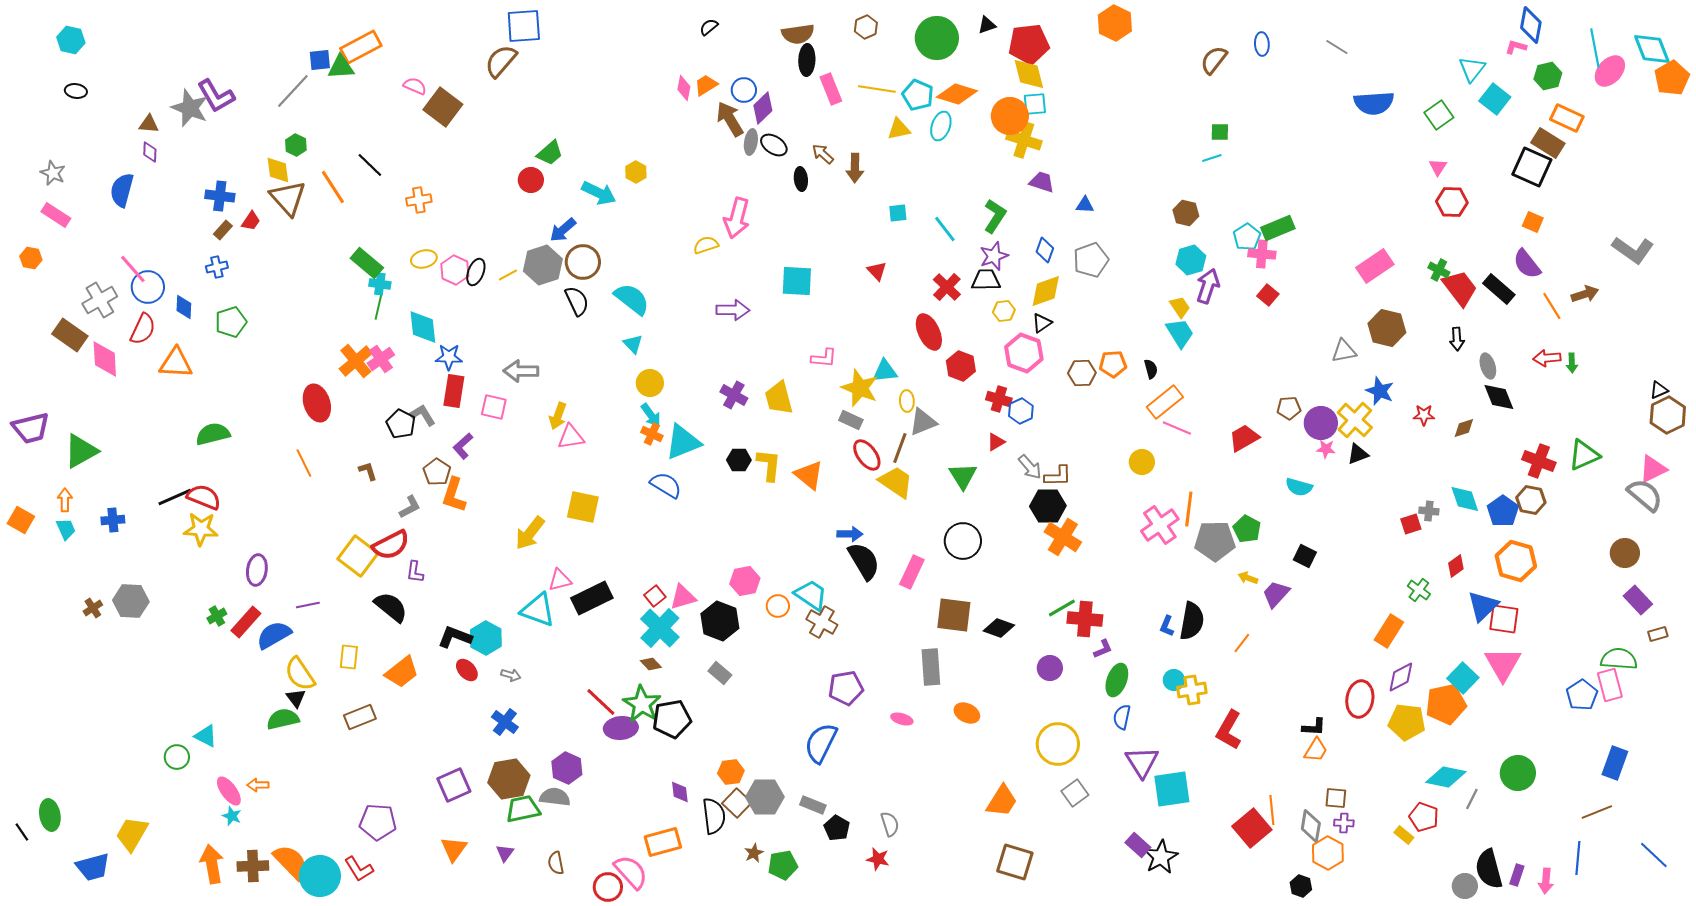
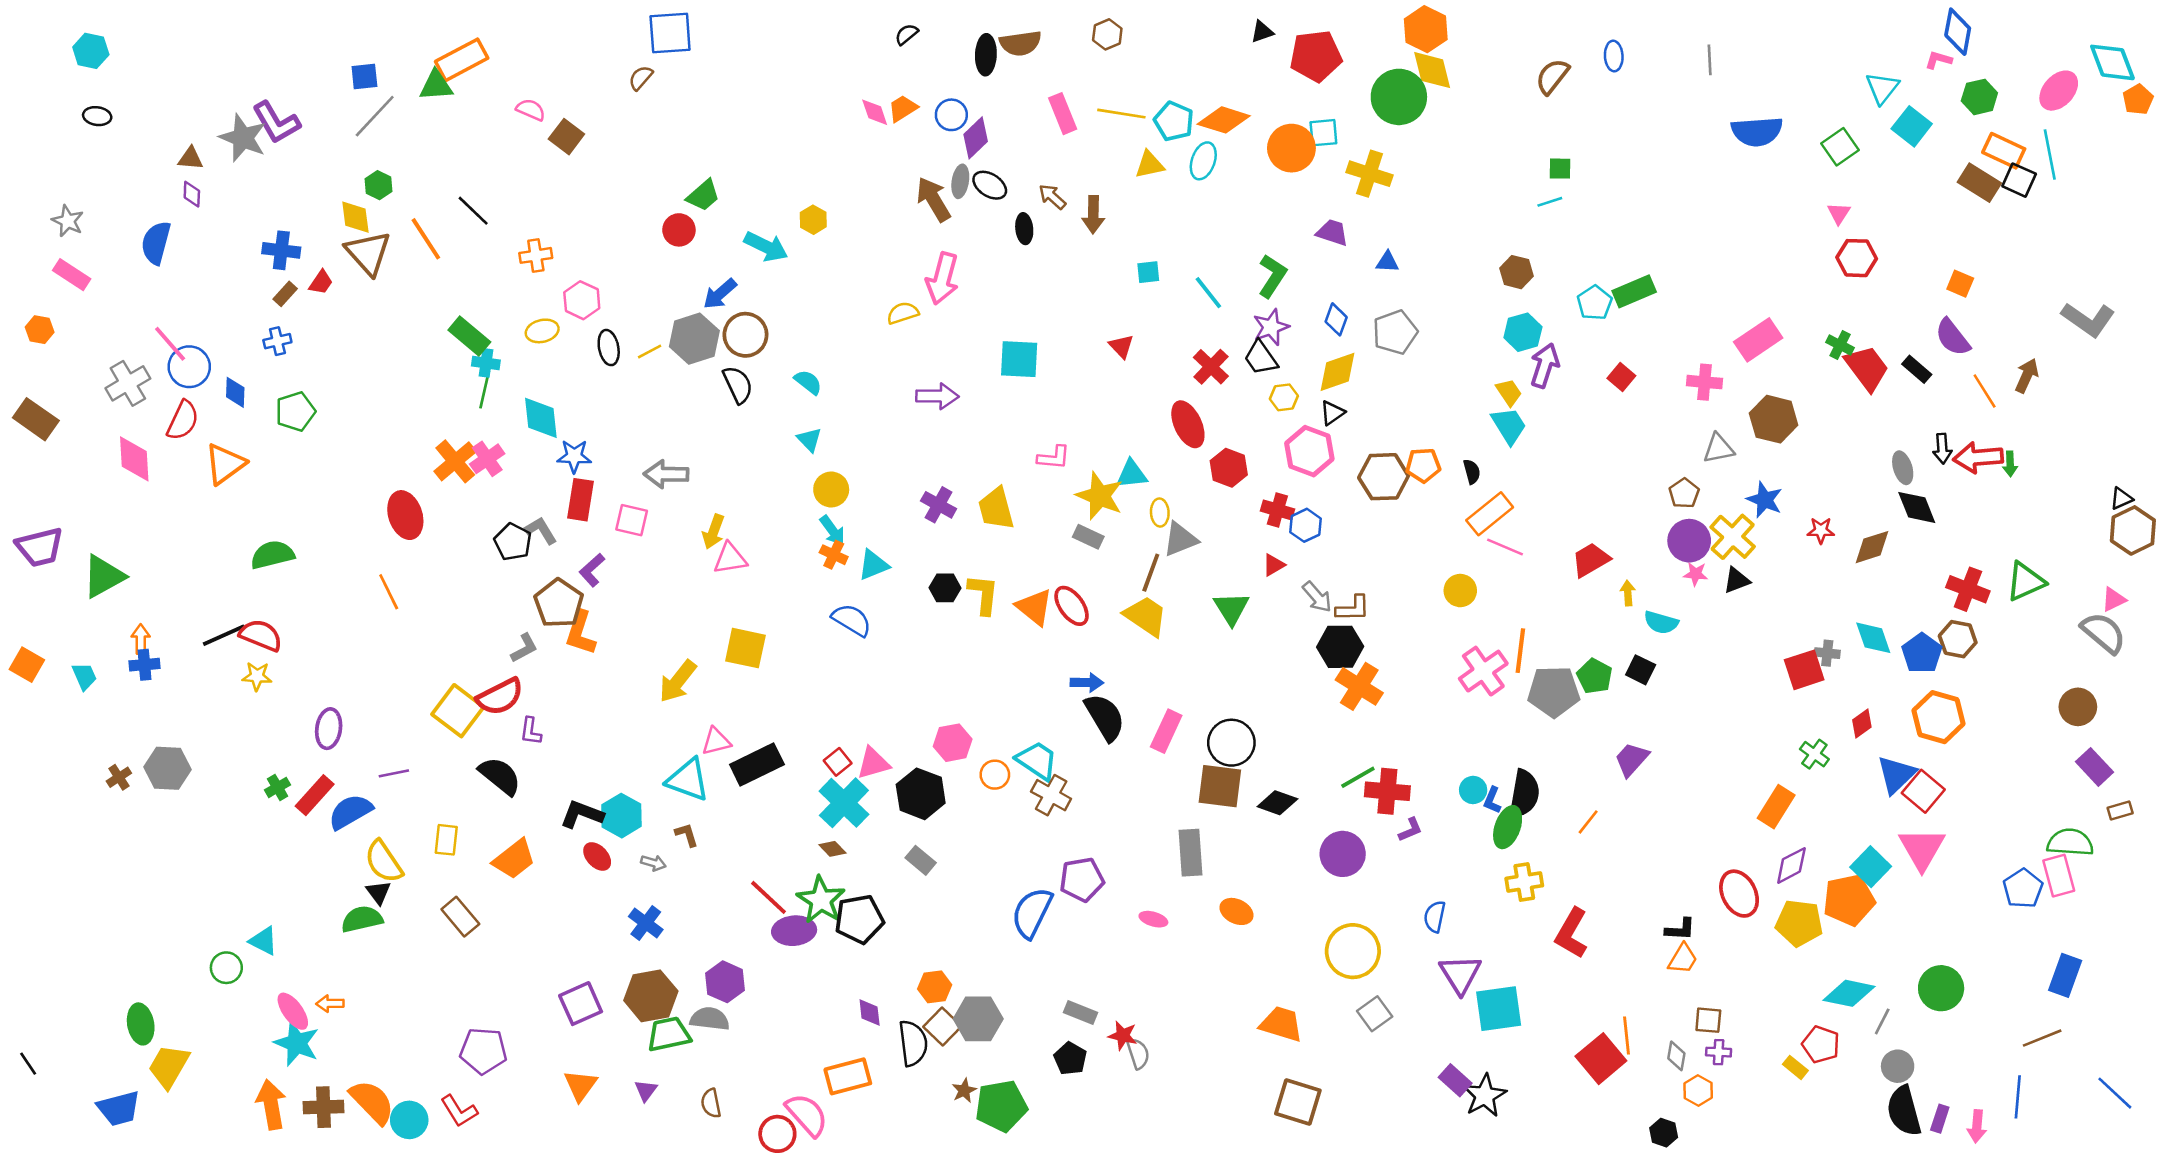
green circle: (937, 38) -> (1399, 97), moved
gray line: (1337, 47) -> (1710, 60), turned 55
cyan line: (1595, 48) -> (2050, 154), moved
blue square: (320, 60) -> (364, 76), moved
black ellipse: (807, 60) -> (986, 55), moved
brown semicircle: (501, 61) -> (641, 78), size x0.6
yellow diamond: (1029, 74) -> (1432, 70), moved
orange pentagon: (1672, 78) -> (2138, 99), size x0.7
pink diamond: (684, 88) -> (875, 112), turned -30
brown square: (443, 107) -> (566, 137), size x0.7
brown arrow: (730, 119) -> (933, 199), moved
yellow cross: (1024, 140) -> (1369, 174), moved
black square: (1532, 167) -> (2019, 180), moved, size x0.7
pink cross: (1262, 254) -> (1705, 382), moved
pink hexagon: (455, 270) -> (582, 300), moved
black ellipse: (476, 272) -> (609, 348), turned -32
black trapezoid: (986, 280) -> (1261, 358), turned -124
black rectangle: (1499, 289) -> (1917, 369), size x0.7
brown arrow: (1585, 294) -> (2027, 376), turned -48
cyan semicircle: (632, 299) -> (808, 382), size x0.6
brown rectangle: (70, 335) -> (36, 419), moved
black arrow: (1457, 339) -> (1942, 449), moved
red arrow: (1547, 358) -> (1978, 458), size x1.4
orange triangle: (176, 363) -> (225, 464), turned -39
brown hexagon: (1082, 373) -> (1384, 477), size x1.4
brown pentagon: (1289, 408) -> (1684, 493), moved, turned -30
brown diamond: (1464, 428) -> (1872, 547), size x1.4
cyan triangle: (683, 442) -> (873, 565), size x0.7
red ellipse: (867, 455) -> (1072, 606), moved
pink triangle: (1653, 469) -> (2114, 599), size x0.7
brown L-shape: (368, 471) -> (687, 835), moved
brown pentagon: (437, 472) -> (559, 603), size x1.4
orange arrow: (65, 500) -> (141, 639), moved
red square: (1411, 524) -> (1804, 670), size x1.5
yellow star: (201, 529) -> (257, 676), size x0.7
black circle: (963, 541) -> (1231, 743), moved
black square: (1305, 556) -> (1641, 670), moved
yellow arrow: (1248, 578) -> (1628, 593), moved, turned 66
red square: (1504, 619) -> (1923, 791), turned 32
purple circle: (1050, 668) -> (1343, 854), size x1.4
green ellipse: (1117, 680) -> (1508, 827), moved
cyan circle: (1174, 680) -> (1473, 790), moved
red ellipse: (1360, 699) -> (1739, 894), turned -36
brown rectangle: (360, 717) -> (460, 917), turned 72
blue semicircle: (821, 743) -> (1032, 913), moved
orange trapezoid: (1002, 801) -> (1281, 1024), turned -105
gray rectangle: (813, 805) -> (1080, 1012), moved
green ellipse: (50, 815) -> (141, 1024), moved
cyan star: (232, 816) -> (297, 1043), size x1.8
gray diamond: (1311, 826) -> (1676, 1056), size x0.7
orange hexagon: (1328, 853) -> (1698, 1090), size x0.7
red star: (878, 859) -> (1123, 1035), moved
green pentagon: (783, 865) -> (1001, 1106), size x1.4
cyan circle: (320, 876) -> (409, 1120), size x0.7
gray circle: (1465, 886) -> (1898, 1066), moved

